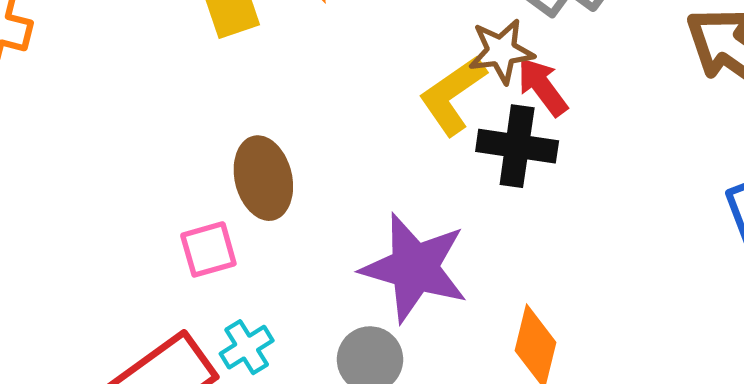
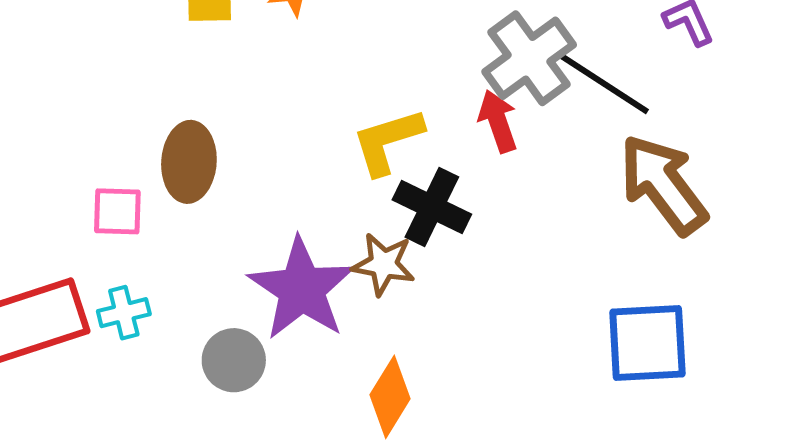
brown star: (501, 51) -> (383, 264), moved
red arrow: (542, 87) -> (498, 121), moved

